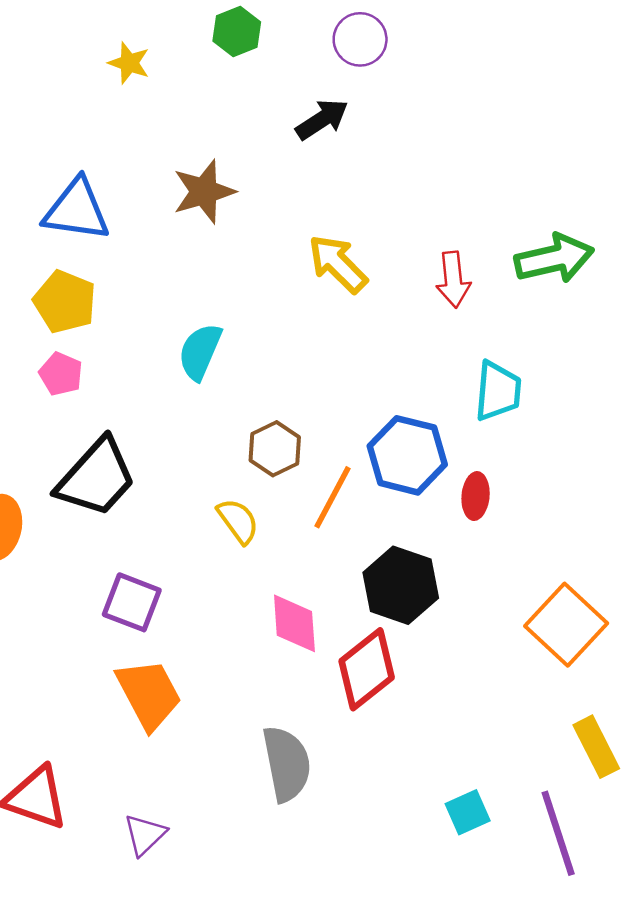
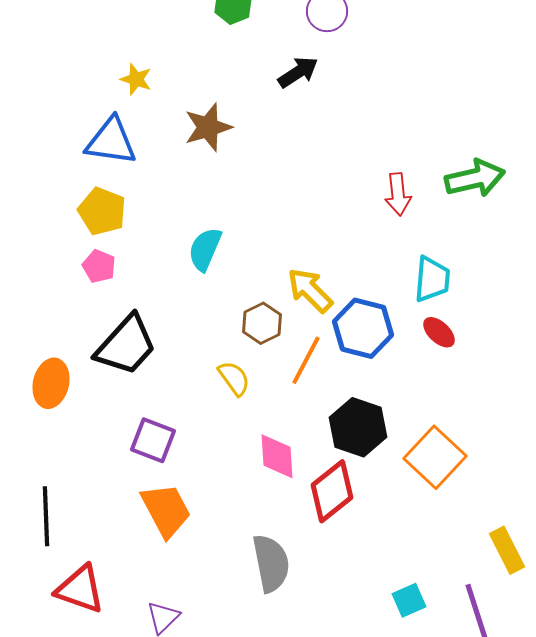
yellow star: (129, 63) -> (136, 79), moved
yellow arrow: (338, 264) -> (310, 290), moved
red ellipse: (476, 496) -> (439, 332), moved, turned -52
orange square: (566, 625) -> (435, 457), moved

